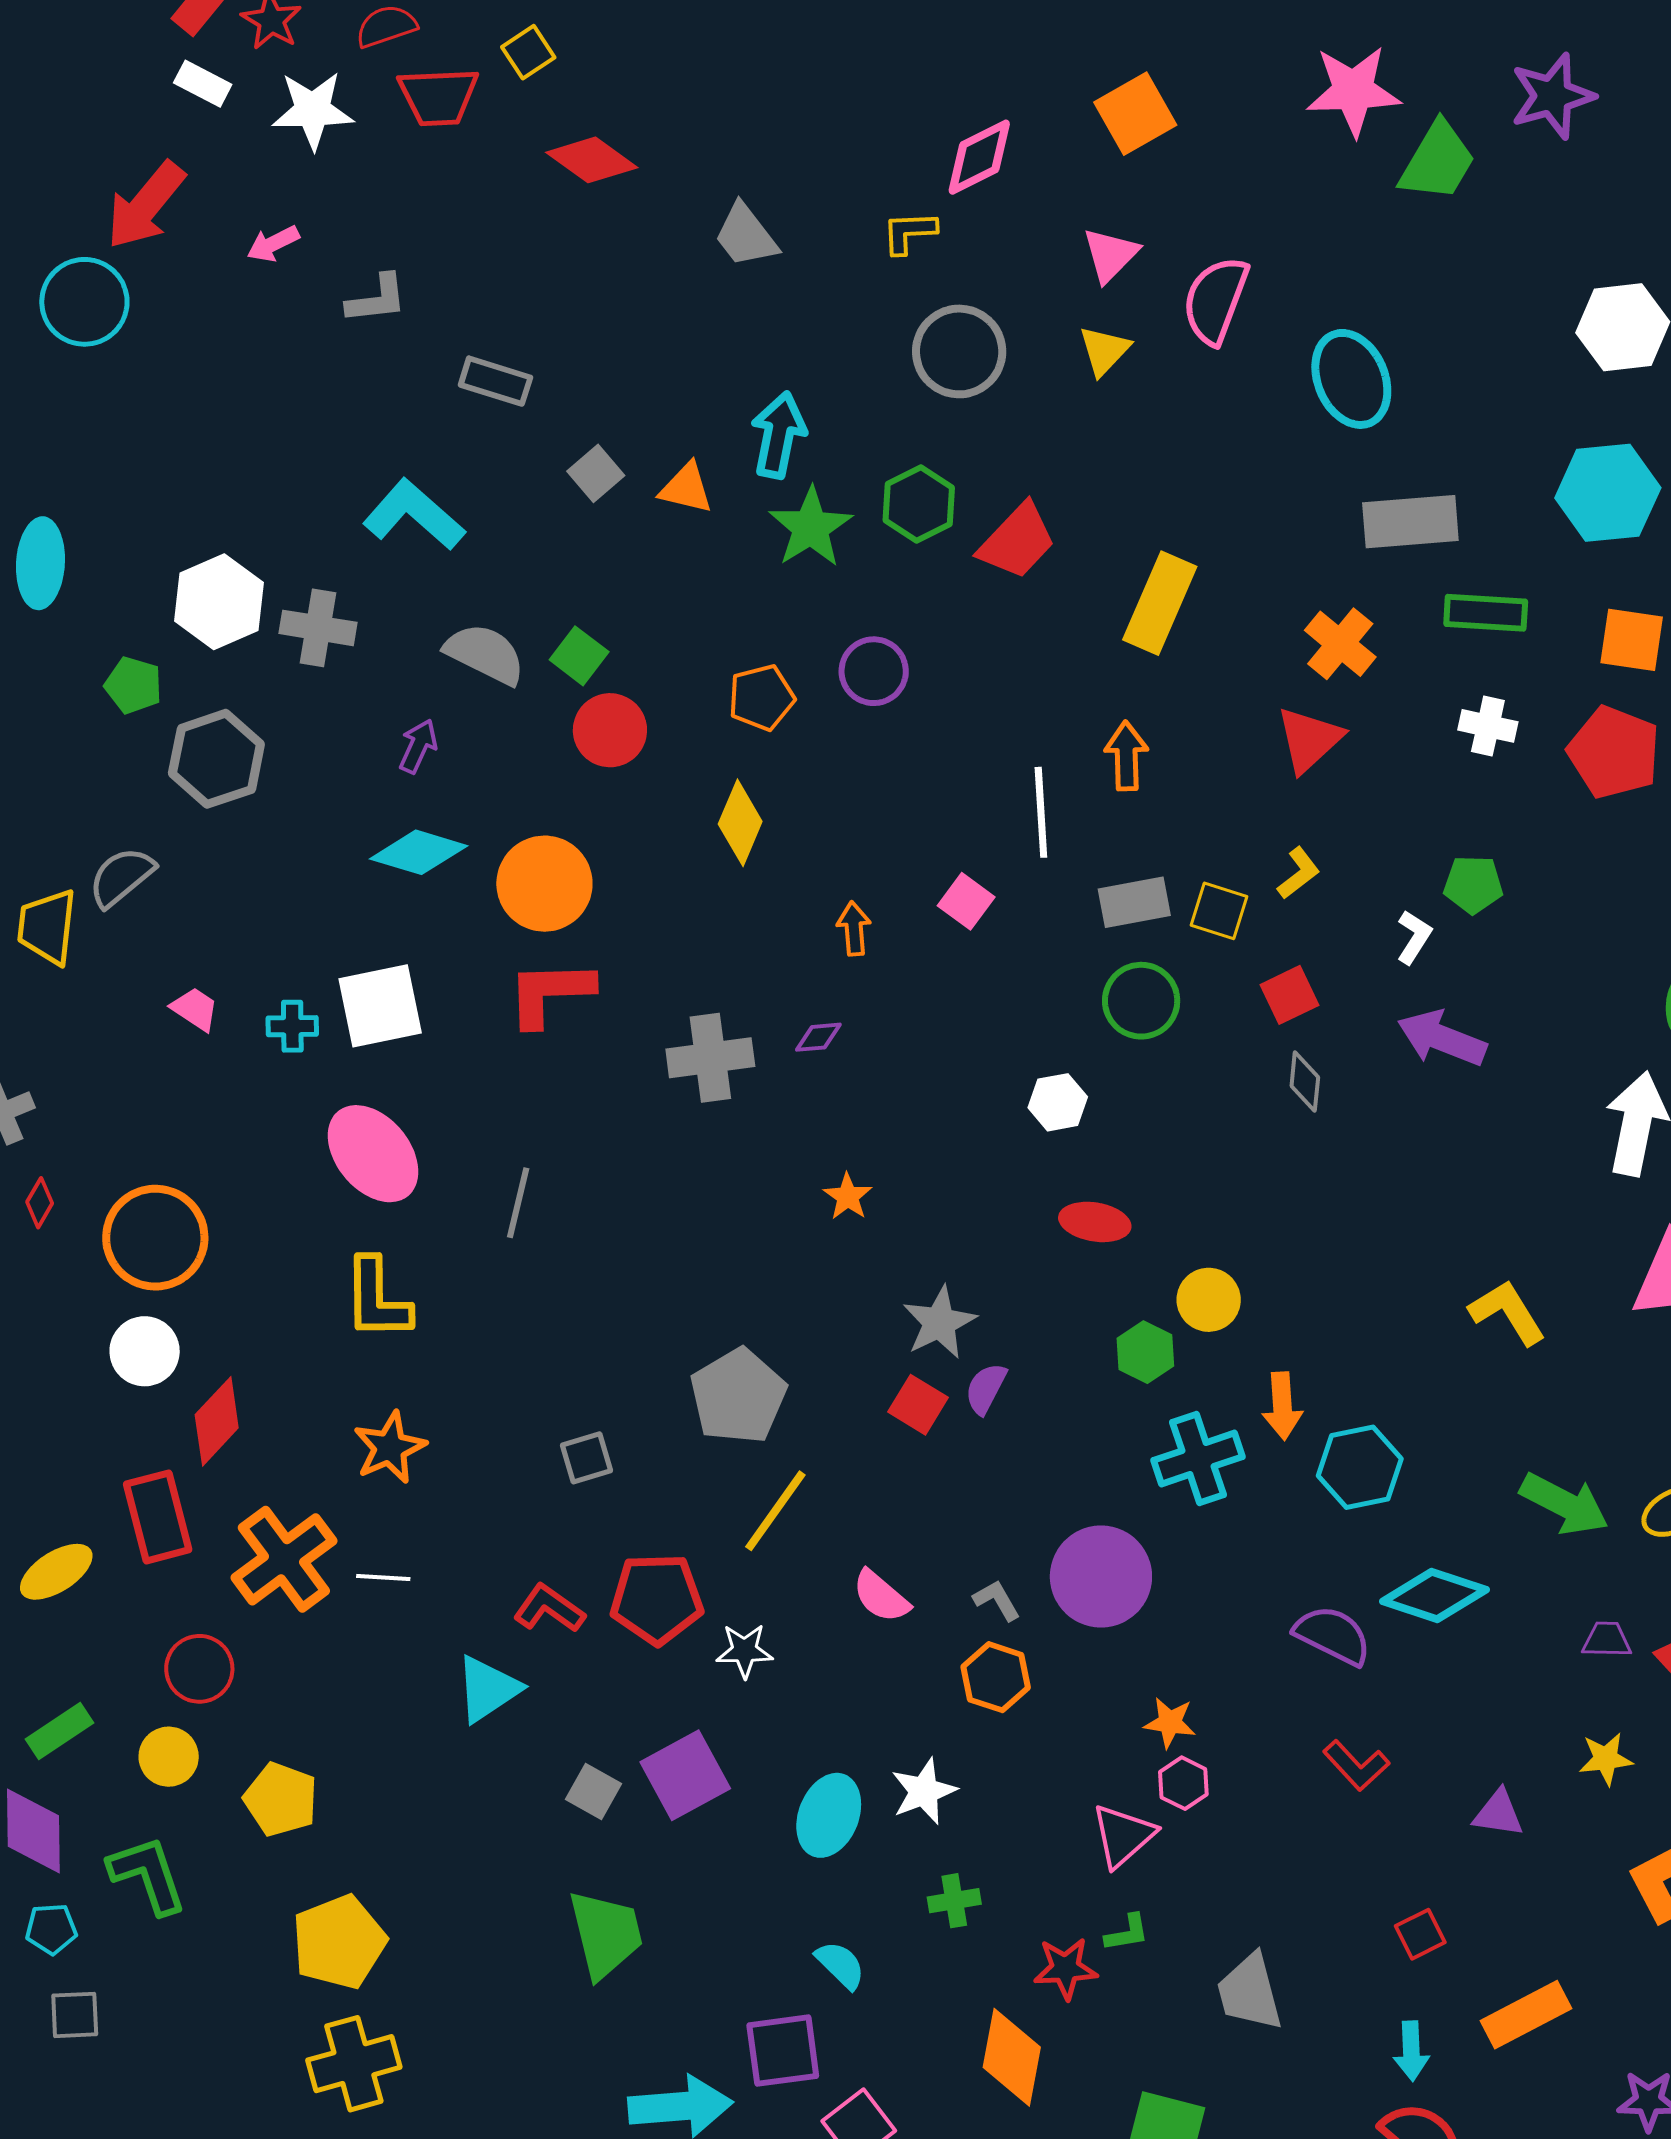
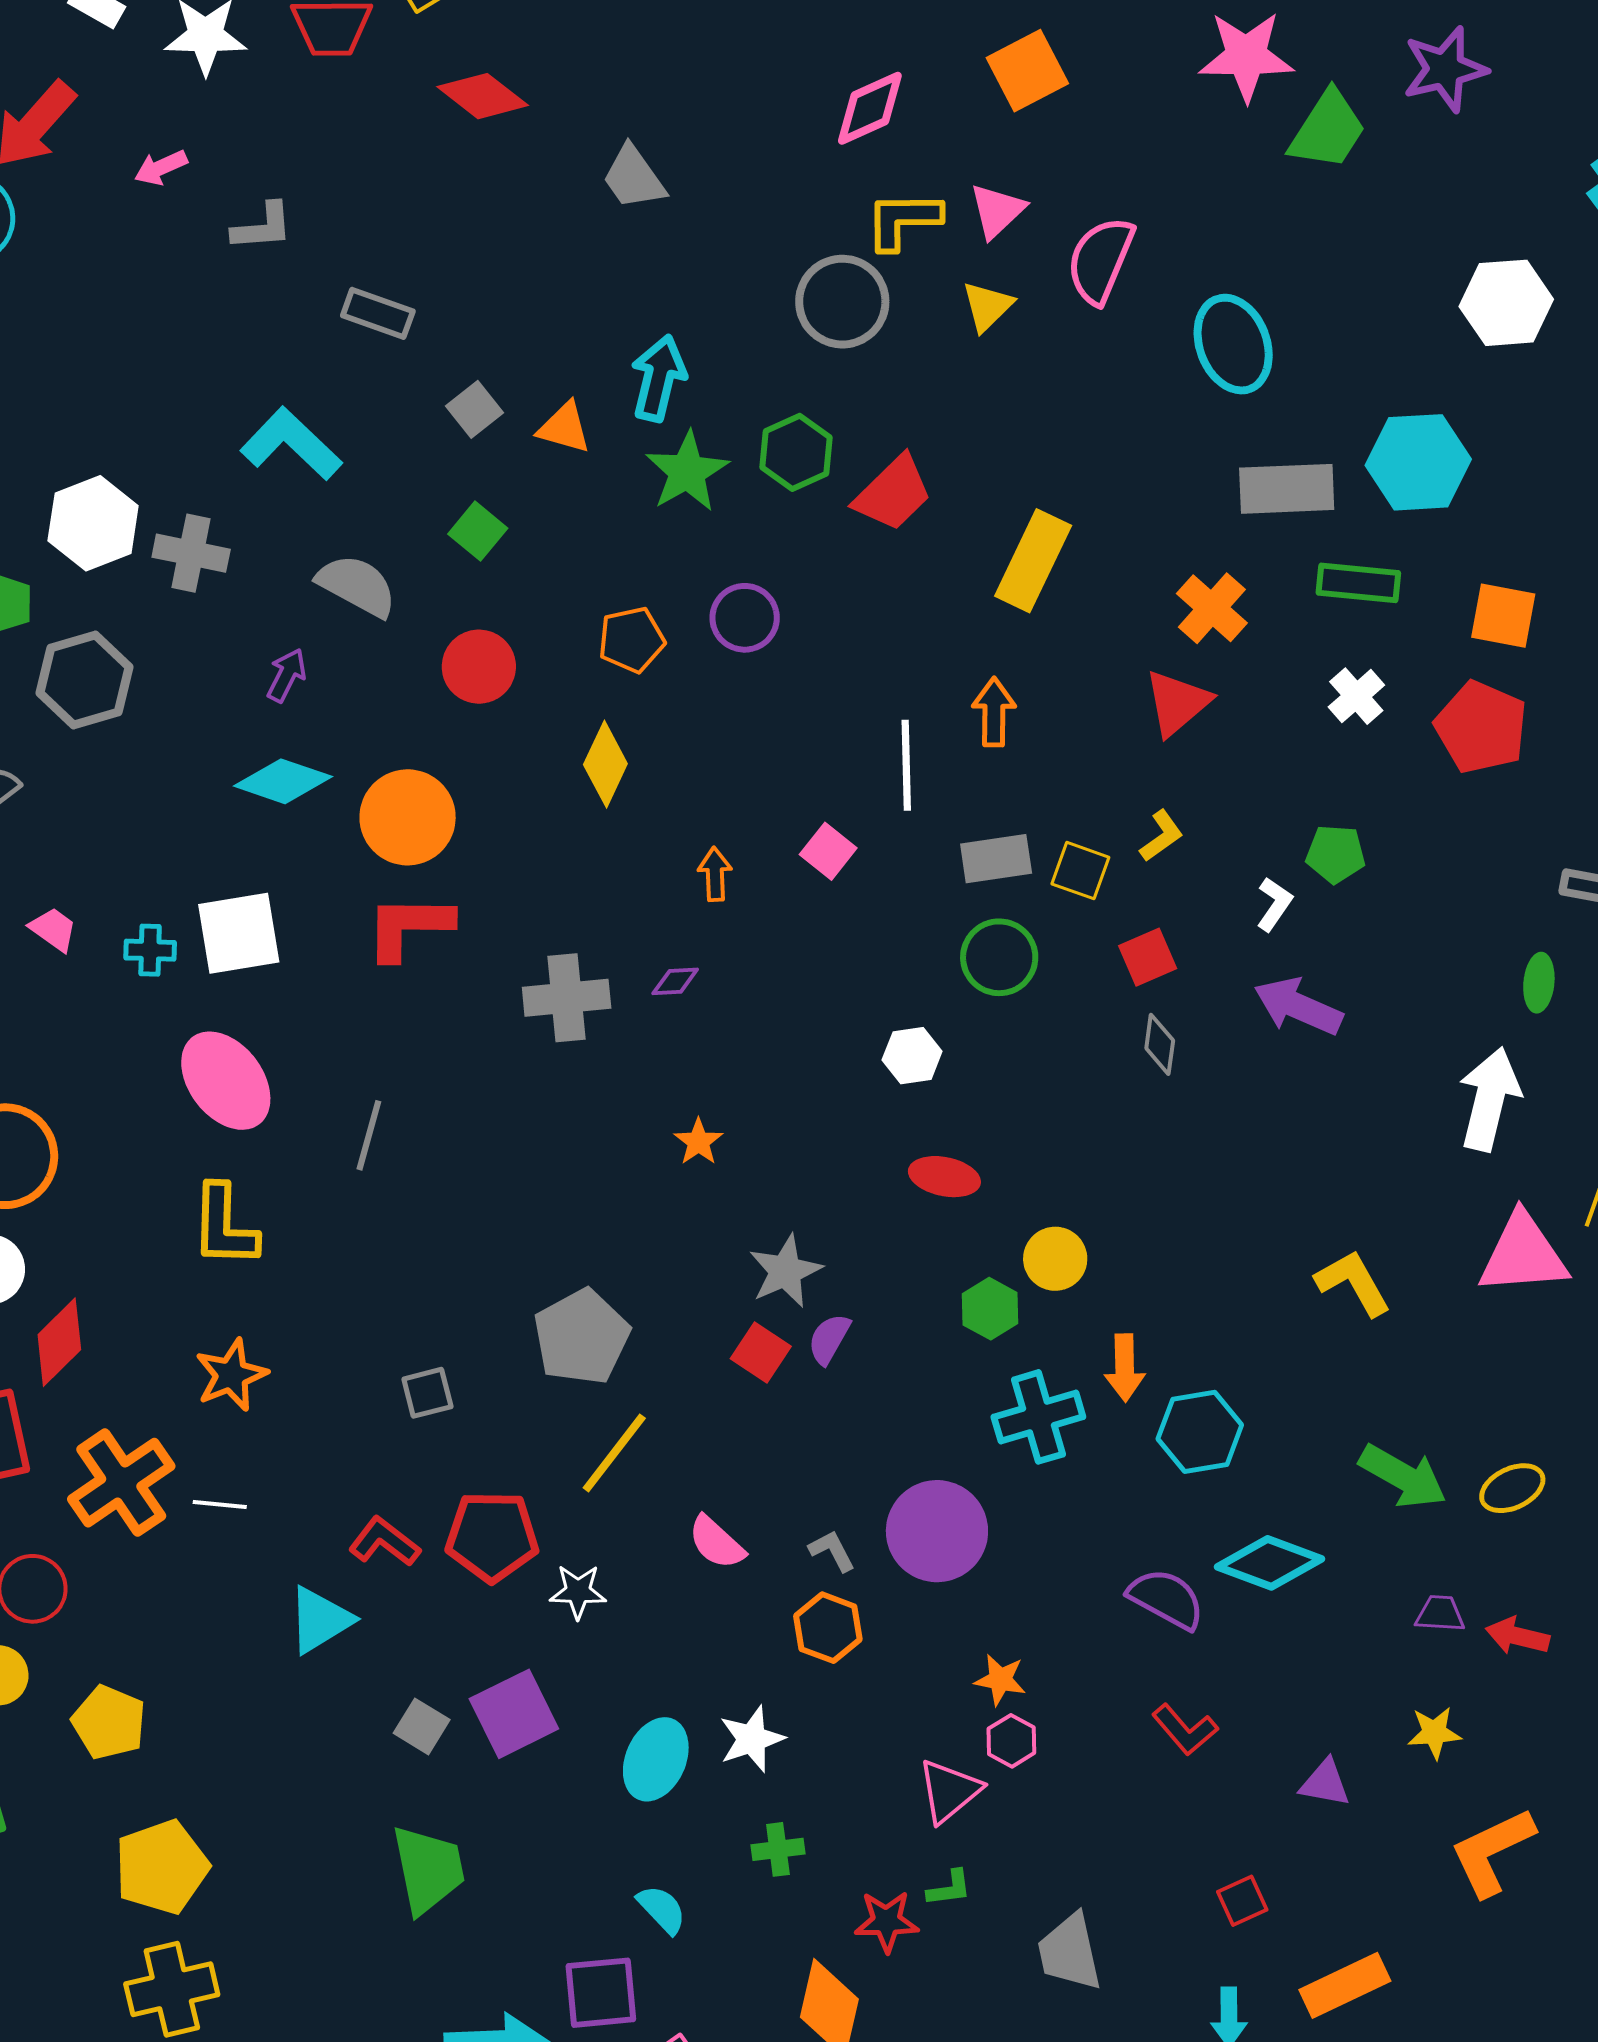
yellow L-shape: (909, 232) -> (903, 220), moved, size x1.4
cyan hexagon: (1608, 493) -> (1418, 462), moved
green square: (579, 656) -> (478, 531), moved
white cross: (1488, 726) -> (1356, 696), turned 34

